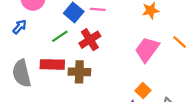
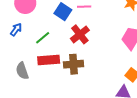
green line: (60, 36) -> (43, 38), moved
gray semicircle: (22, 73) -> (22, 71), size x0.7

